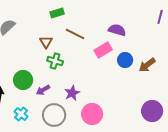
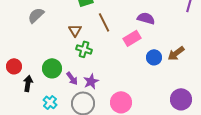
brown line: (75, 34) -> (104, 22), turned 36
blue circle: (125, 60) -> (154, 57), moved
purple arrow: (43, 90) -> (72, 78), turned -96
purple star: (72, 93) -> (91, 81), moved

